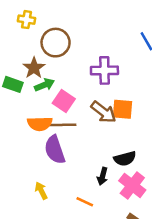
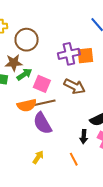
brown star: (34, 68) -> (14, 63), turned -30
orange square: (123, 109) -> (85, 56), moved
yellow arrow: (41, 191) -> (38, 157), turned 72
orange line: (85, 202) -> (74, 159), turned 48

